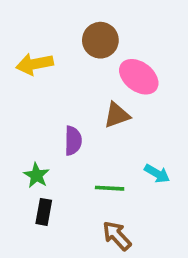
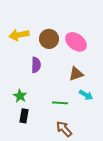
brown circle: (100, 40) -> (49, 39), moved
brown triangle: (117, 115) -> (76, 74), moved
purple semicircle: (73, 141) -> (36, 65), moved

